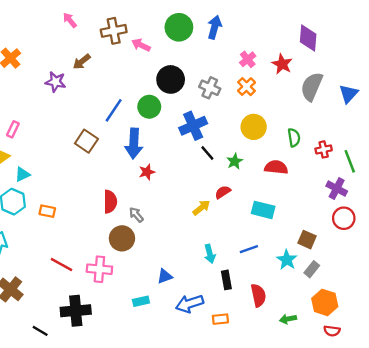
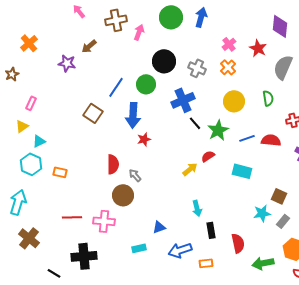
pink arrow: (141, 45) -> (139, 32), turned 84
green semicircle: (294, 138) -> (268, 98), moved
green star: (235, 161) -> (218, 130), size x1.5
red semicircle: (276, 167) -> (271, 140), moved
blue line: (249, 249) -> (247, 138), moved
cyan star: (287, 260) -> (262, 213), turned 30
red line: (61, 264) -> (72, 217), turned -30
green arrow: (288, 319) -> (263, 263), size x1.5

